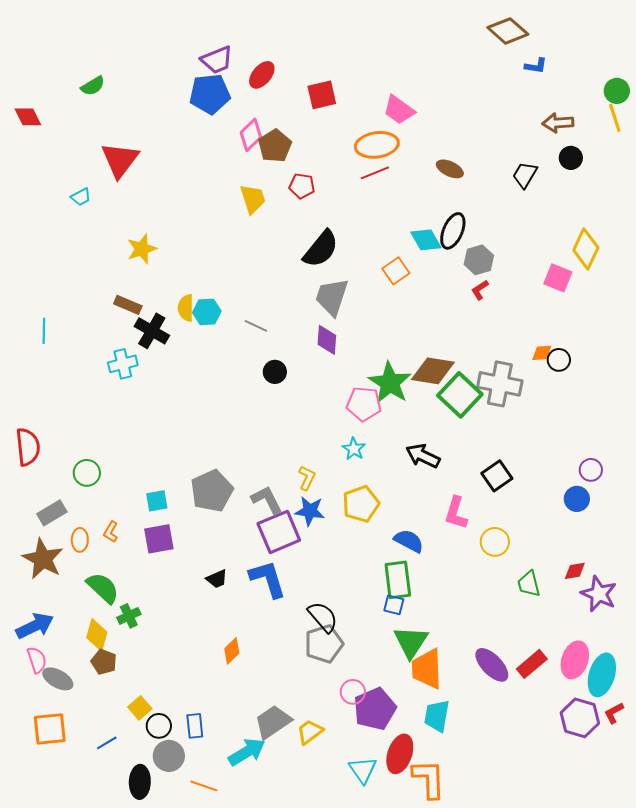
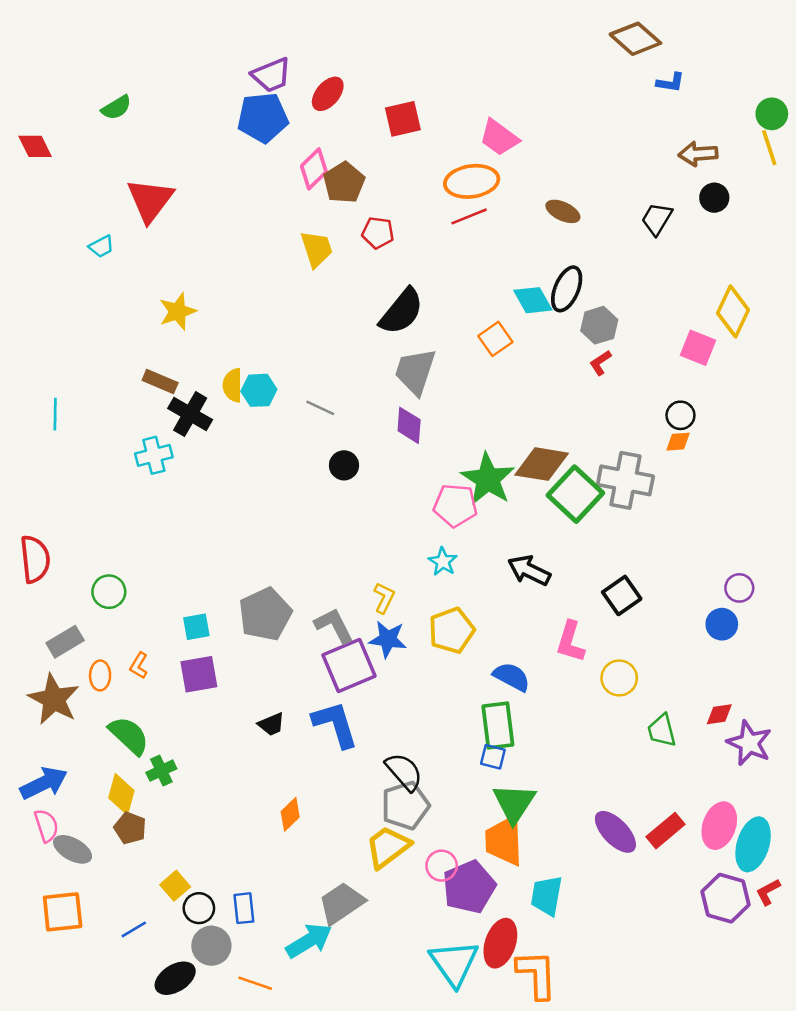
black circle: (559, 360) -> (680, 415), moved
orange trapezoid: (427, 669) -> (504, 841), moved
yellow trapezoid: (310, 732) -> (388, 847), moved, size x1.4
cyan triangle: (363, 770) -> (454, 963), size x1.4
black ellipse: (140, 782) -> (175, 978), turned 56

